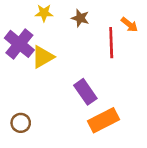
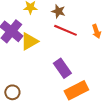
orange arrow: (129, 25) -> (96, 31), moved, turned 32
red line: (111, 43) -> (65, 30), moved, turned -65

